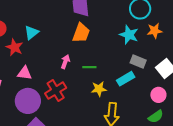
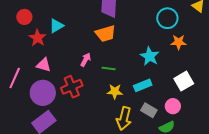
orange trapezoid: (81, 33) -> (105, 34), turned 45
cyan star: (129, 35) -> (150, 56), moved
gray rectangle: (138, 62) -> (149, 110), moved

